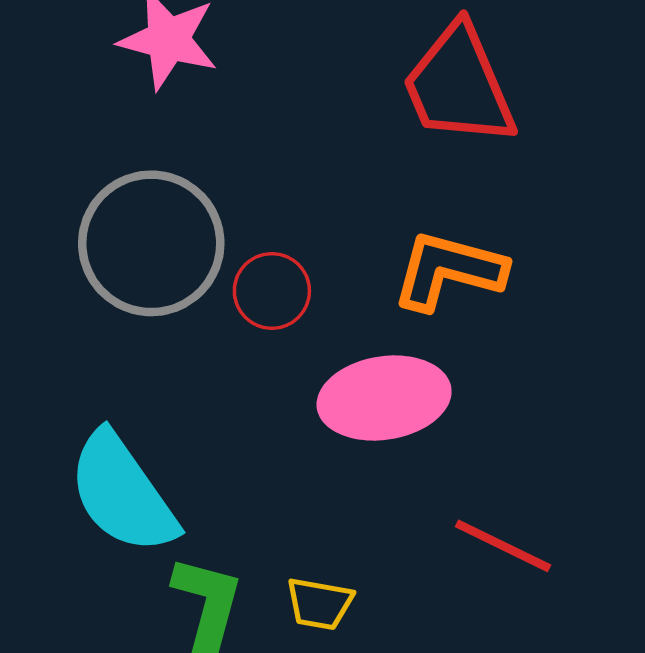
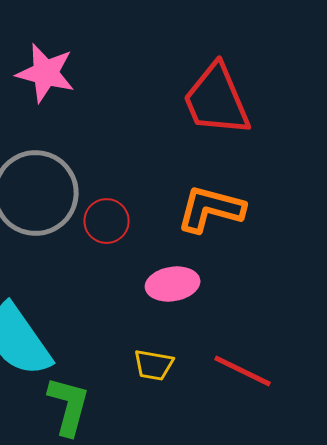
pink ellipse: (384, 398) -> (173, 284), size x0.7
yellow trapezoid: (319, 604) -> (154, 365), moved

